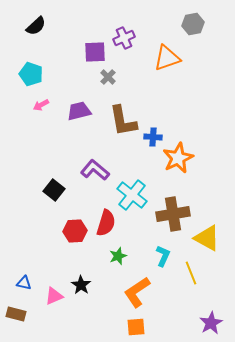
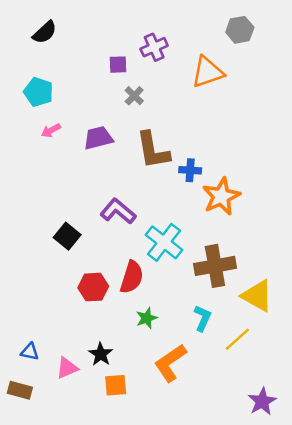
purple square: (95, 52) -> (118, 65), size x0.7
yellow line: (191, 273) -> (237, 339), turned 70
orange square: (136, 327) -> (116, 385), moved

